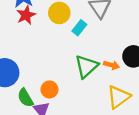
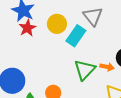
cyan rectangle: (79, 28) -> (76, 36), size x1.5

